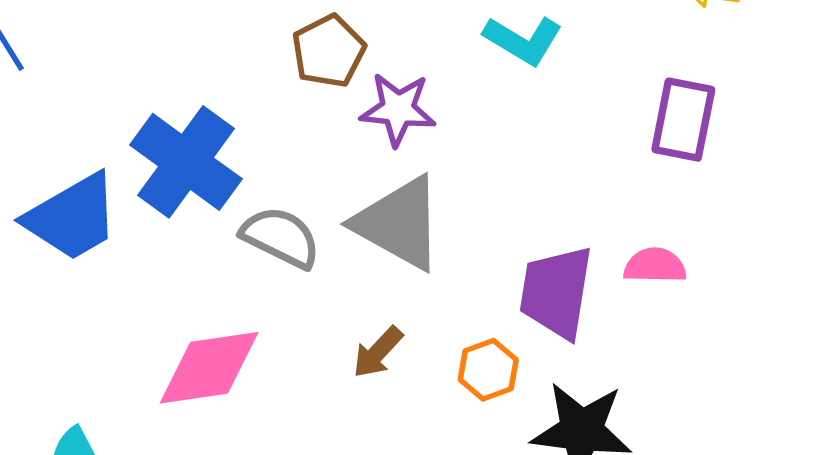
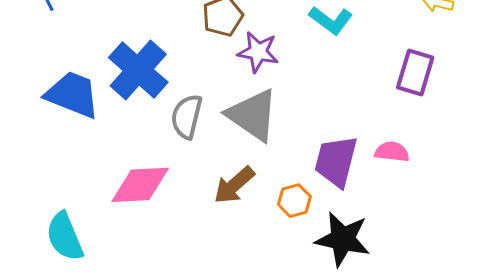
blue trapezoid: (72, 217) -> (72, 95), turned -134
gray semicircle: (281, 237) -> (187, 117), turned -108
brown arrow: (378, 352) -> (234, 185), size x1.4

